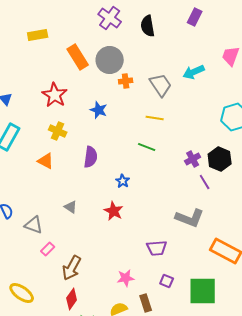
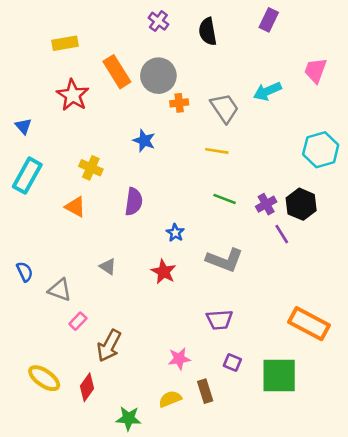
purple cross: (110, 18) -> (158, 21), size x0.7
red star: (55, 95) -> (73, 95), moved
green line: (147, 147) -> (225, 199), moved
gray L-shape: (190, 218) -> (225, 260), moved
red diamond: (72, 299) -> (87, 387), moved

